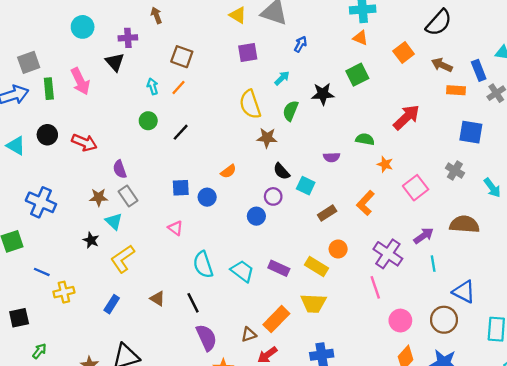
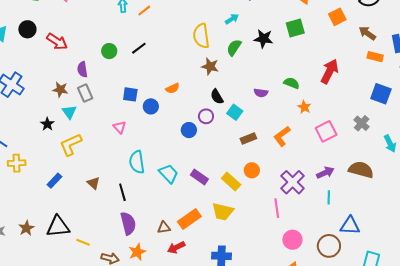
red arrow: (406, 117) -> (330, 71), turned -30
green circle: (148, 121) -> (109, 51), moved
blue triangle: (464, 292) -> (350, 226), turned -35

